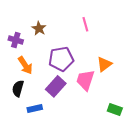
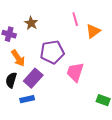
orange triangle: (104, 64) -> (93, 31), moved
purple rectangle: (56, 86) -> (33, 78), moved

